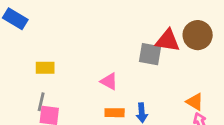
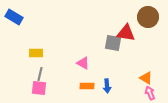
brown circle: (198, 35) -> (148, 17), moved
gray line: (41, 102) -> (40, 74), moved

